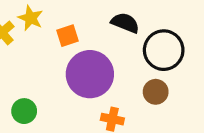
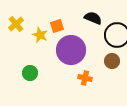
yellow star: (31, 18) -> (40, 35), moved

